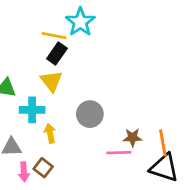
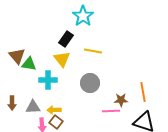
yellow line: (54, 36) -> (93, 51), moved
yellow arrow: (50, 133) -> (54, 110), moved, turned -80
orange line: (163, 143) -> (143, 92), moved

